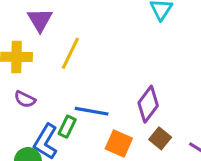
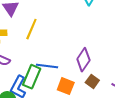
green rectangle: (67, 127) -> (32, 77), size x1.6

